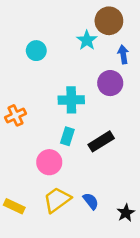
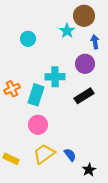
cyan rectangle: (67, 136) -> (36, 95), moved, size x1.5
black rectangle: (101, 141) -> (84, 96), moved
black star: (126, 213) -> (89, 170), moved

